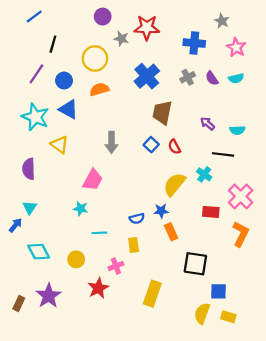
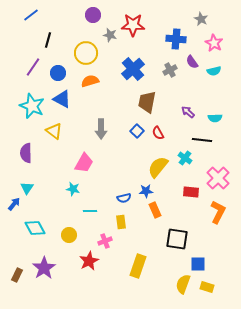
purple semicircle: (212, 78) -> (192, 62), moved

